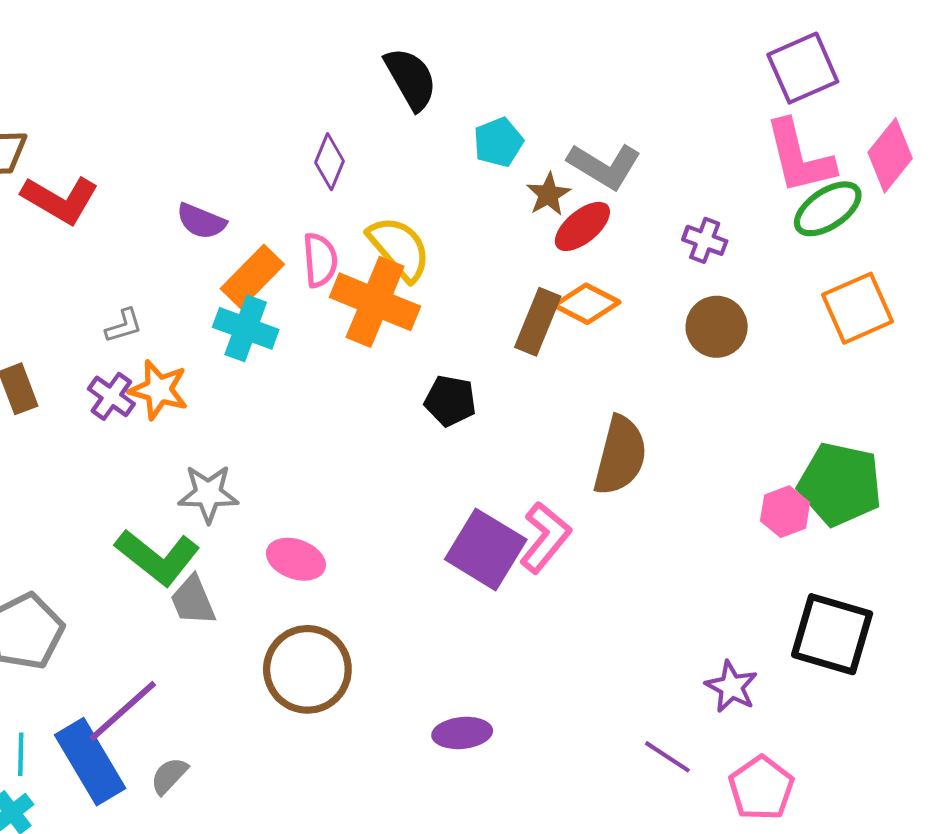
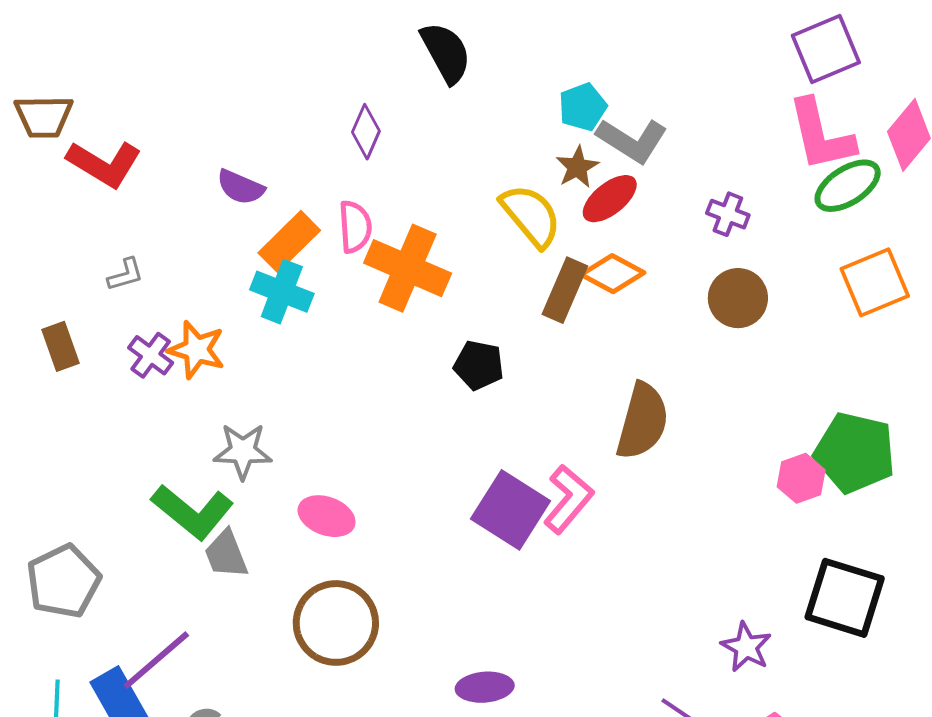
cyan pentagon: (498, 142) -> (583, 107), moved
yellow semicircle: (399, 248) -> (531, 216), moved
gray L-shape: (124, 326) -> (126, 275), moved

